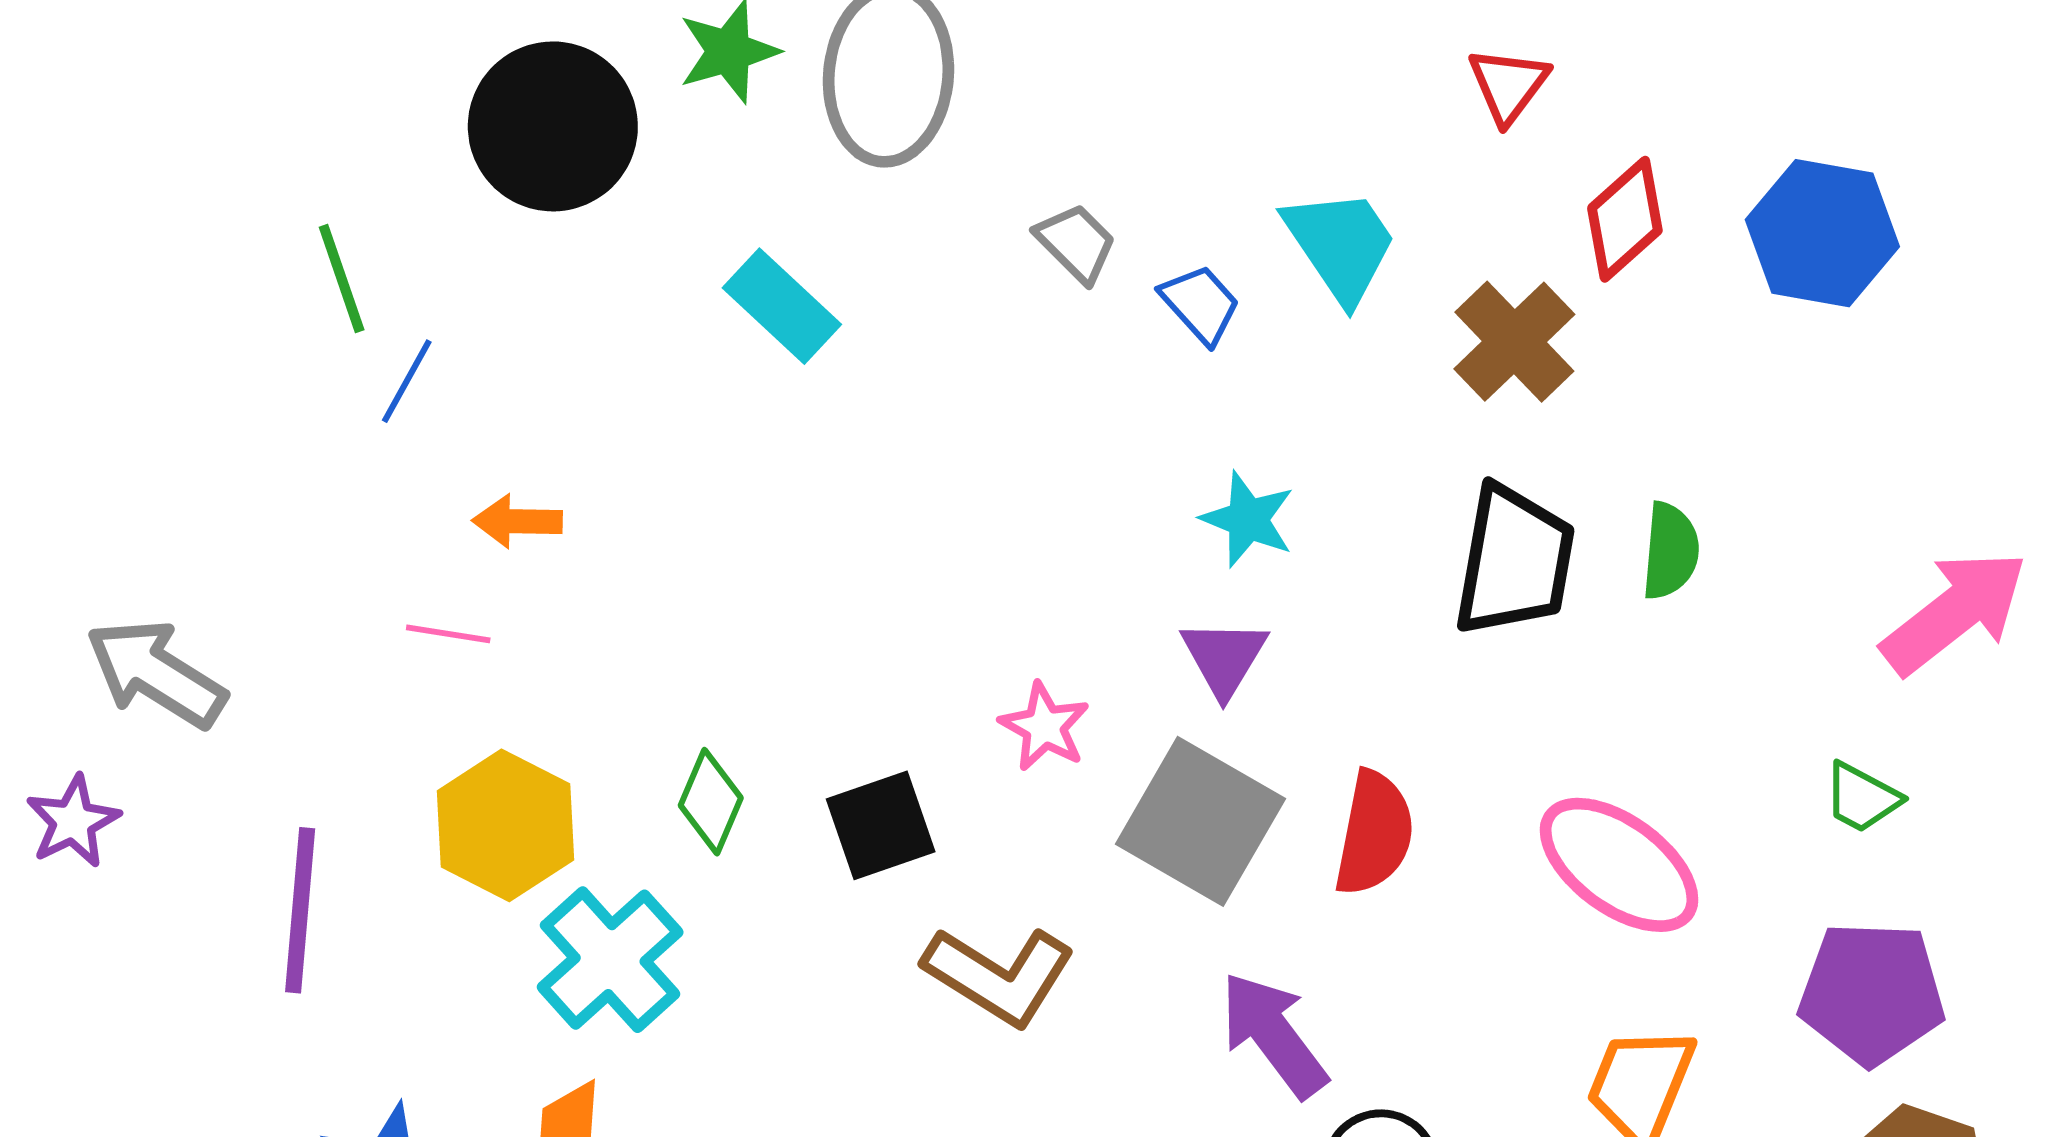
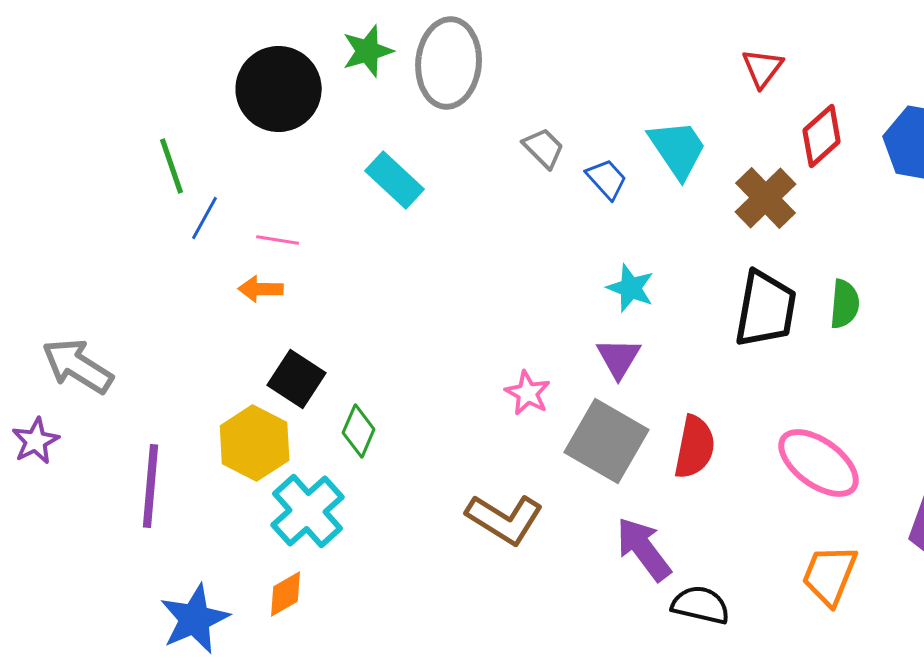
pink line: (448, 634) -> (278, 240), moved
black square: (881, 825) -> (297, 379), moved, turned -38

